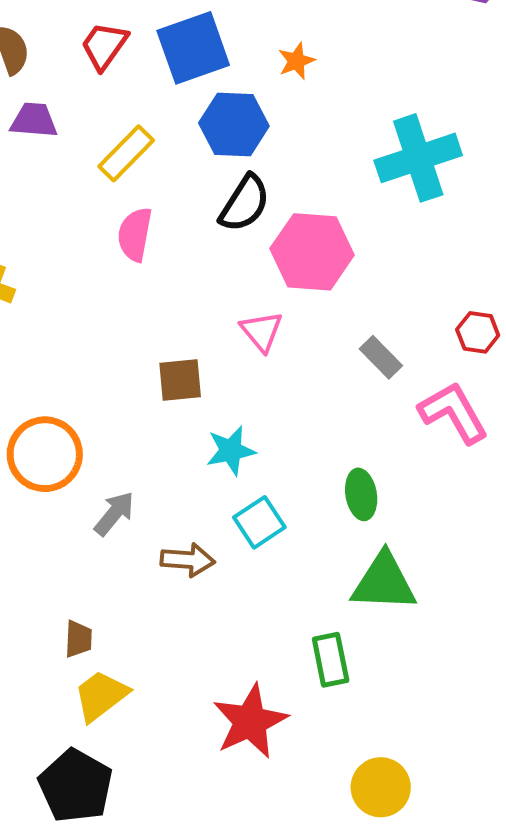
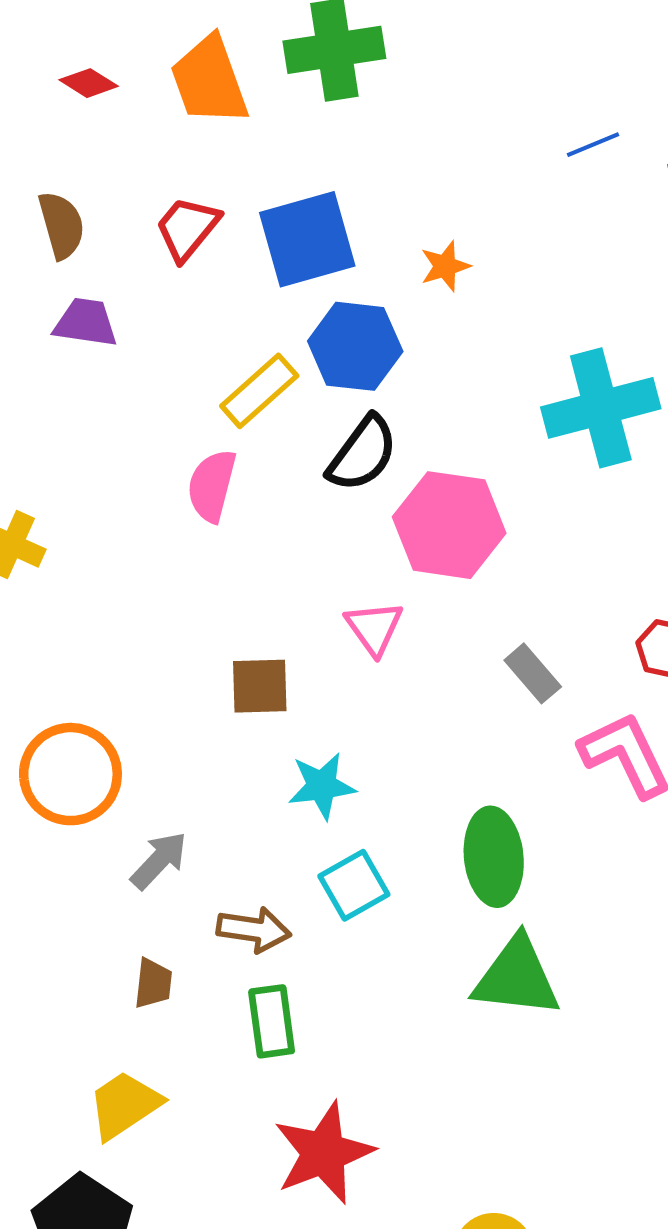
yellow rectangle: (126, 153) -> (259, 391), moved
green ellipse: (361, 494) -> (494, 857), size x1.4
brown trapezoid: (78, 639) -> (153, 983), moved
green rectangle: (331, 660) -> (272, 1021), moved

